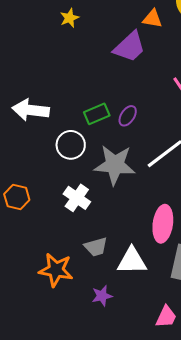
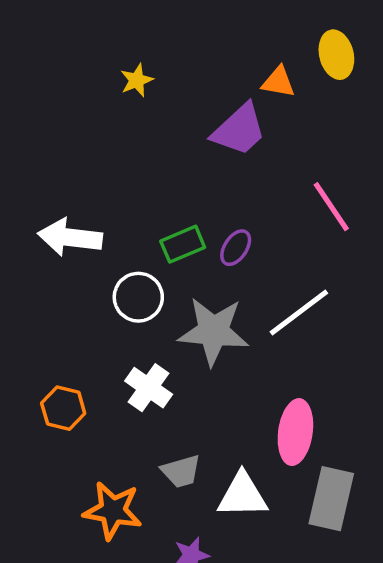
orange hexagon: (17, 197) -> (63, 408), moved

